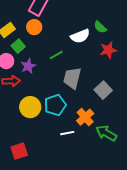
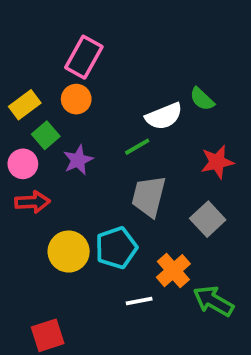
red star: (108, 50) -> (217, 162), moved
green line: (56, 55) -> (137, 147), moved
purple star: (28, 66) -> (78, 160), moved

